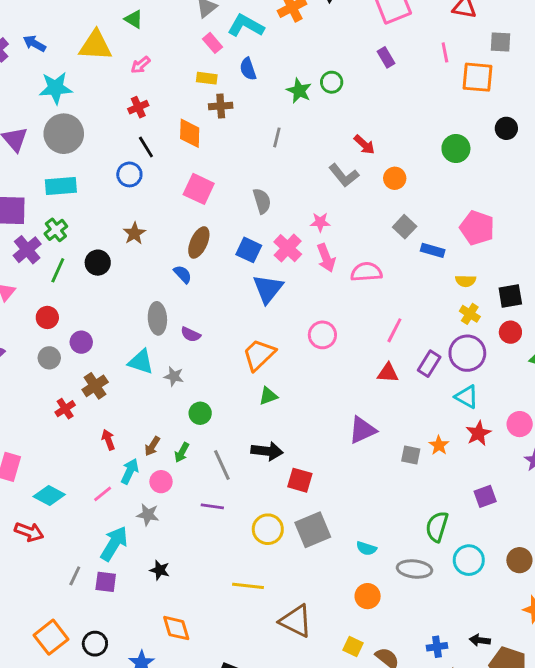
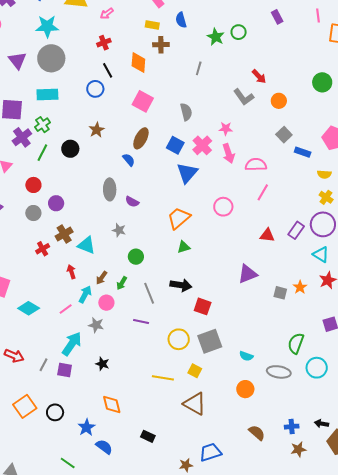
pink line: (394, 330) -> (263, 192), moved
cyan triangle: (141, 362) -> (86, 245), moved
red arrow: (29, 532) -> (14, 356), moved
yellow square: (353, 647) -> (195, 371), moved

